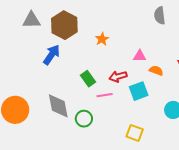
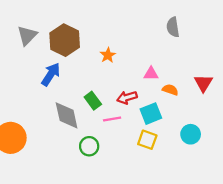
gray triangle: (31, 20) -> (27, 35), turned -42
gray diamond: (58, 106) -> (67, 115), moved
yellow square: (135, 133) -> (147, 140), moved

